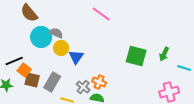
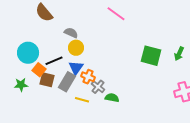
cyan circle: (41, 37) -> (28, 53), moved
blue triangle: (76, 57) -> (76, 68), moved
black line: (14, 61) -> (54, 61), moved
orange cross: (99, 82) -> (88, 77), moved

